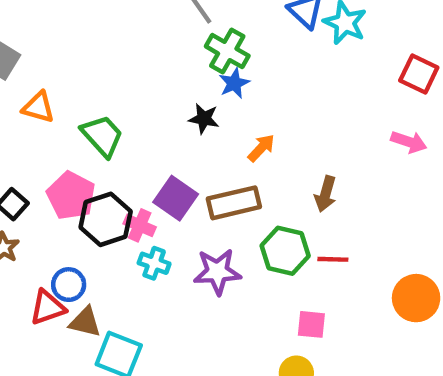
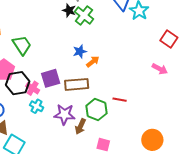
blue star: (234, 83) -> (80, 51), moved
black star: (204, 119) -> (69, 10), moved
brown arrow: (326, 194) -> (80, 126), moved
purple square: (176, 198) -> (51, 78), turned 30
red line: (333, 259) -> (120, 100), moved

